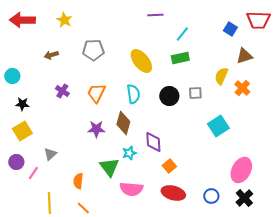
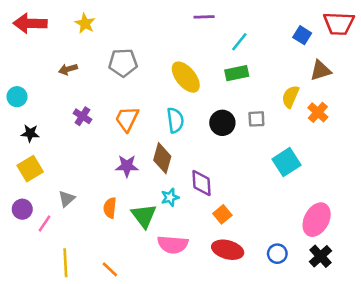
orange semicircle: (78, 181) -> (110, 208), moved

